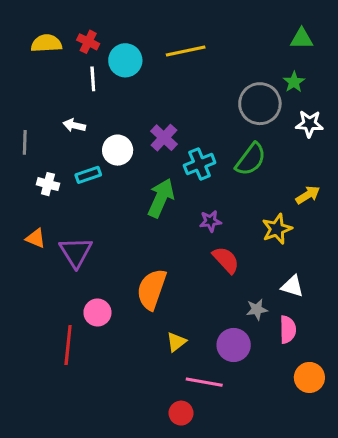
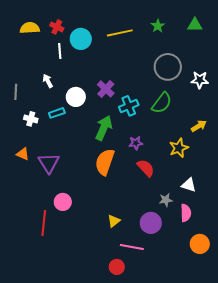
green star: (294, 82) -> (158, 26), moved
white arrow: (74, 125) -> (48, 81), turned 48
orange semicircle: (152, 289) -> (105, 162), moved

